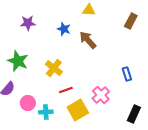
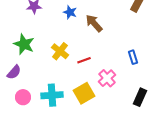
red line: (66, 90) -> (84, 60), moved
pink circle: (28, 103) -> (23, 97), moved
cyan cross: (46, 112) -> (52, 95), size x1.5

